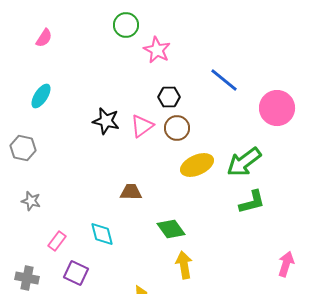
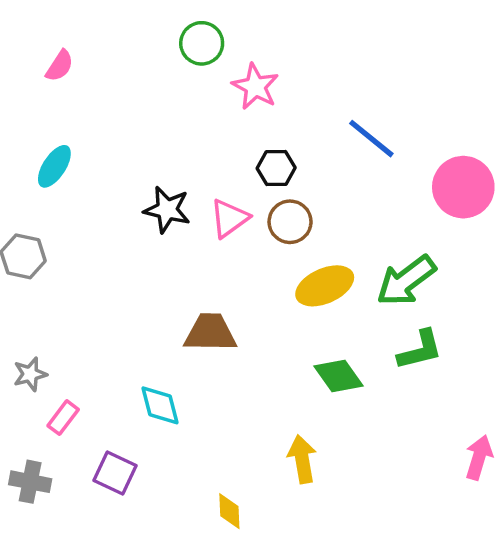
brown trapezoid: (131, 192) -> (210, 333), size x1.4
gray star: (31, 201) -> (30, 374), moved, turned -30
green diamond: (171, 229) -> (339, 376), moved
pink rectangle: (57, 241) -> (63, 418), moved

